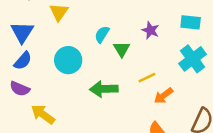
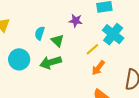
yellow line: (147, 78) -> (92, 49), moved
green arrow: (104, 89) -> (51, 62), moved

